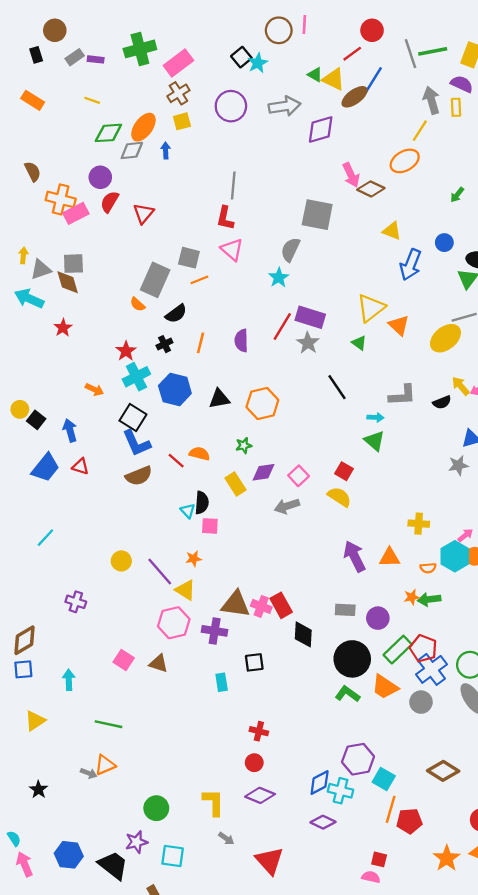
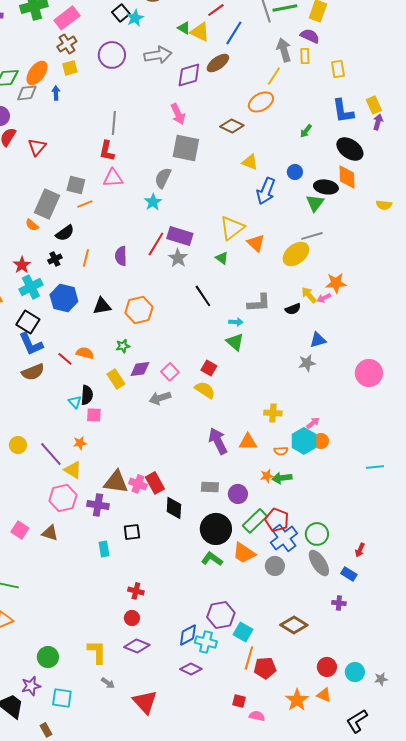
brown ellipse: (355, 97) -> (218, 63), moved
pink arrow: (351, 175) -> (178, 114), moved
pink triangle: (232, 250) -> (113, 178), turned -45
pink semicircle: (371, 877) -> (257, 716), moved

